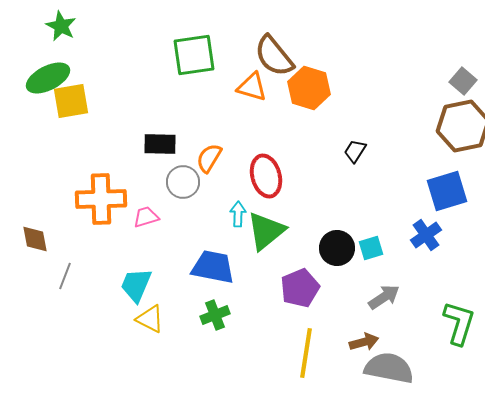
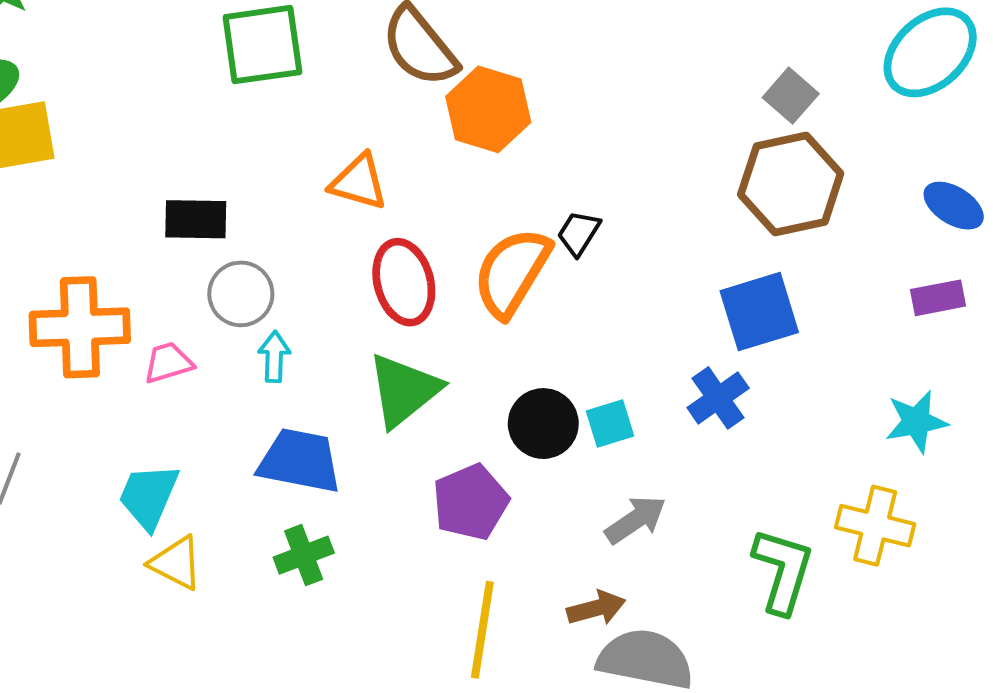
orange triangle: (252, 87) -> (359, 182), moved
orange semicircle: (209, 158) -> (512, 272), moved, size x1.6
cyan arrow: (238, 214) -> (274, 357), moved

